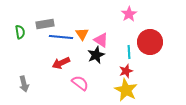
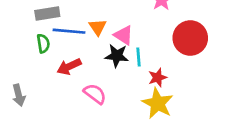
green semicircle: (20, 32) -> (43, 43), moved
cyan line: (129, 52) -> (139, 57), moved
black star: (96, 55) -> (117, 56), turned 30

